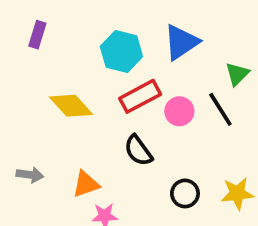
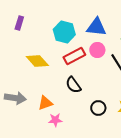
blue triangle: (181, 42) -> (96, 27), turned 40
pink circle: (179, 111) -> (97, 50), moved
gray arrow: (30, 175) -> (15, 98), size x1.5

